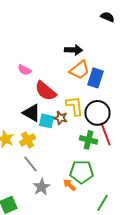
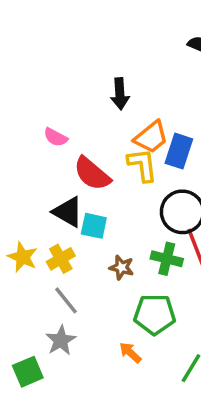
black arrow: (74, 50) -> (120, 94), moved, turned 84
yellow L-shape: (74, 106) -> (142, 165), moved
brown star: (60, 118) -> (122, 267), moved
orange arrow: (70, 185) -> (130, 353), moved
gray star: (42, 187) -> (61, 340), moved

